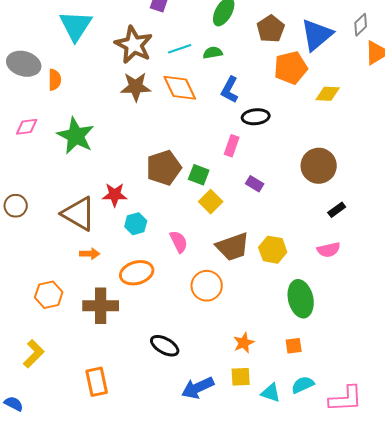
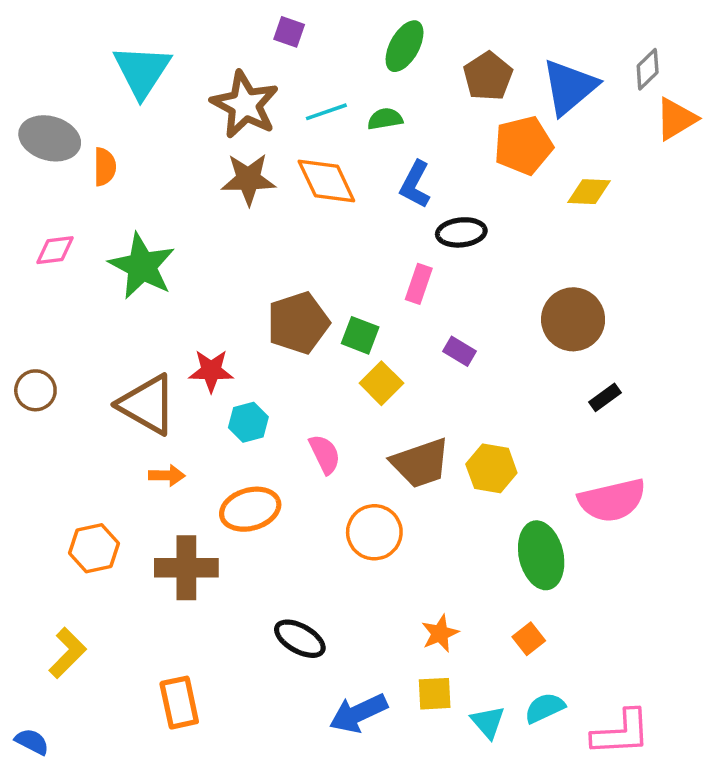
pink semicircle: (329, 250) -> (612, 500), moved, size x1.6
orange square: (294, 346) -> (529, 639), turned -30
cyan triangle: (271, 393) -> (488, 722), turned 30

